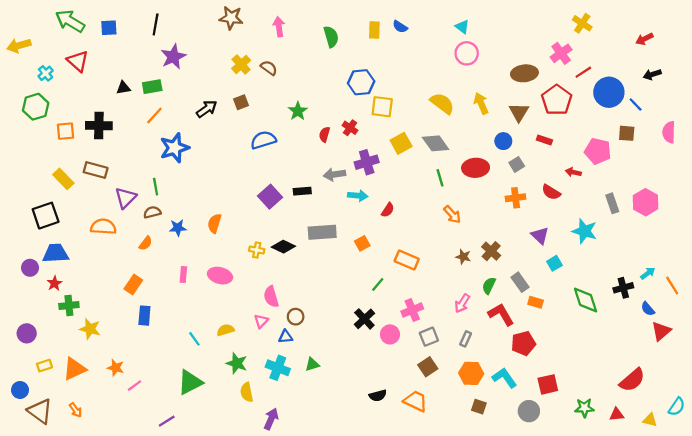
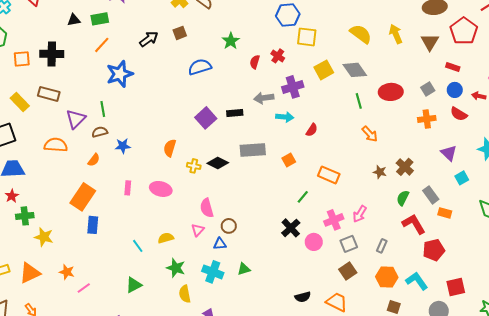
blue circle: (503, 141) -> (455, 90), moved
orange semicircle: (214, 223) -> (170, 148), moved
orange rectangle: (133, 284) -> (83, 197), size x1.5
pink arrow: (462, 303) -> (360, 214), moved
green triangle: (190, 382) -> (134, 285), size x0.7

